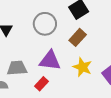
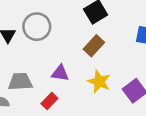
gray circle: (45, 24) -> (37, 27), moved
purple triangle: (50, 61) -> (60, 73), size x0.7

